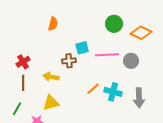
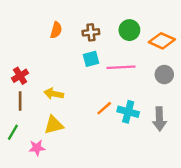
brown cross: (69, 61) -> (91, 32), moved
gray circle: (131, 61) -> (164, 75), moved

